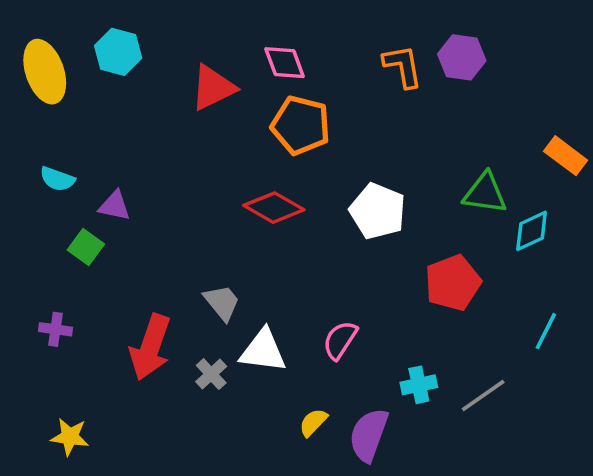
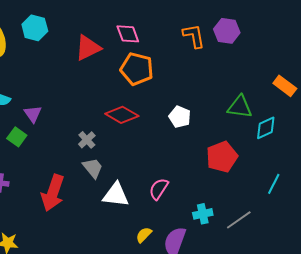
purple triangle: (115, 206) -> (33, 114), turned 42
white pentagon: (378, 211) -> (180, 117), size x0.7
gray cross: (211, 374) -> (87, 140), moved

